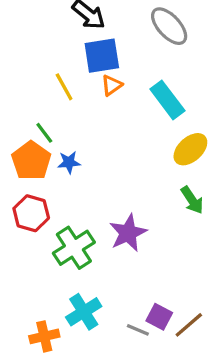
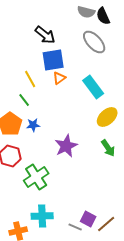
green line: (44, 133) -> (24, 100), moved
purple star: (128, 233) -> (66, 146), moved
cyan cross: (84, 312) -> (42, 216), turned 30

